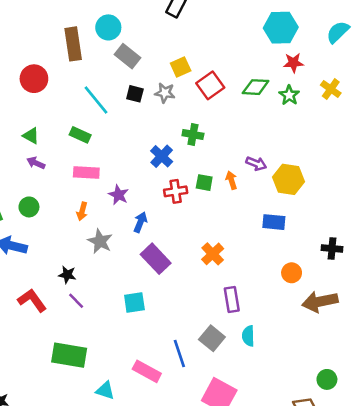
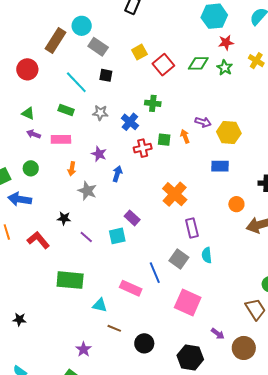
brown rectangle: (73, 44) -> (56, 40), turned 45
gray star: (165, 93) -> (100, 113), moved
pink rectangle: (86, 172) -> (61, 139), moved
orange cross: (213, 254) -> (175, 194), size x1.4
purple rectangle: (156, 259) -> (132, 218), moved, size x0.7
purple line: (76, 301) -> (86, 237), moved

